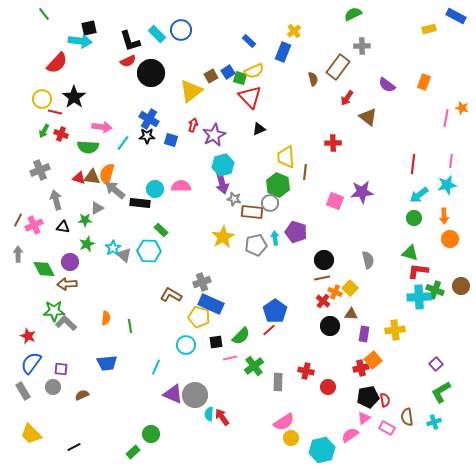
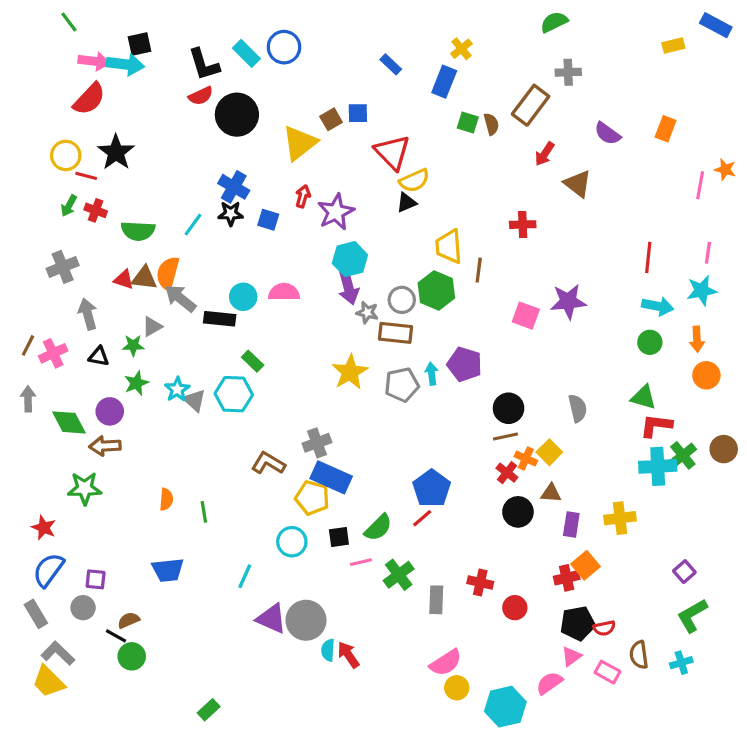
yellow semicircle: (254, 71) -> (414, 181), moved
blue square: (228, 72) -> (358, 113), turned 32
green square: (240, 78) -> (468, 122), moved
pink arrow: (102, 127) -> (94, 61), moved
cyan arrow: (419, 195) -> (658, 306), turned -132
gray circle: (270, 203) -> (402, 300), moved
green cross: (435, 290) -> (683, 455), turned 30
gray L-shape: (66, 323) -> (58, 653), moved
red semicircle: (385, 400) -> (604, 628), turned 88
green circle: (151, 434) -> (132, 656), moved
black line: (74, 447) -> (116, 636), moved, turned 56

